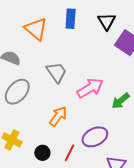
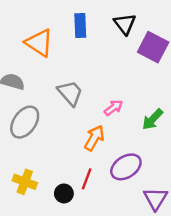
pink arrow: (90, 88) -> (113, 108), size x0.6
orange arrow: (58, 116) -> (94, 138), moved
red line: (69, 153) -> (87, 179), moved

